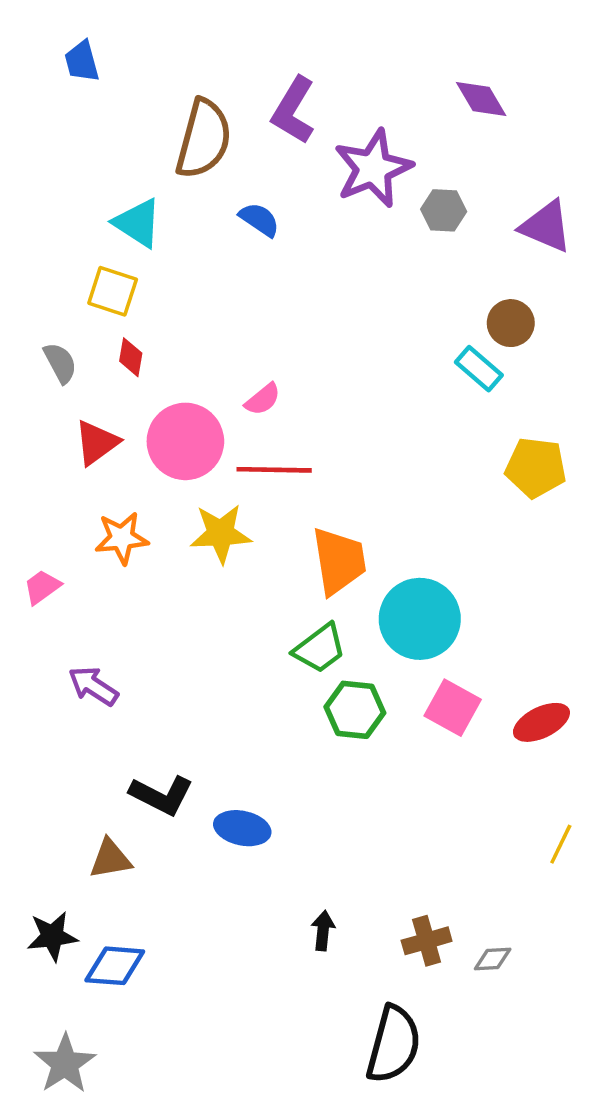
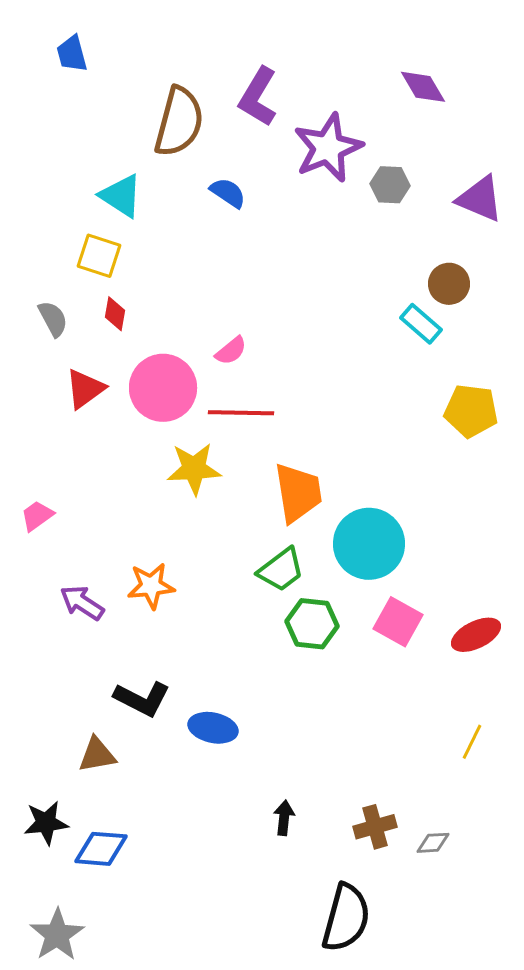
orange star: (122, 538) -> (151, 586), moved
yellow line: (561, 844) -> (472, 742), moved

